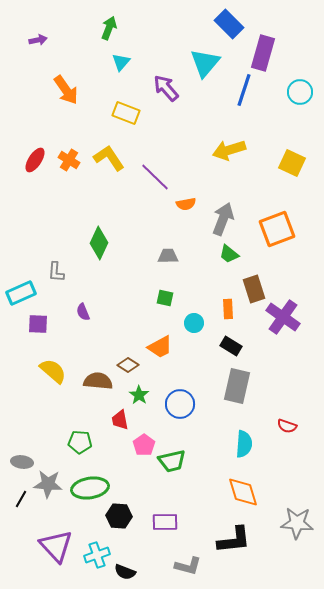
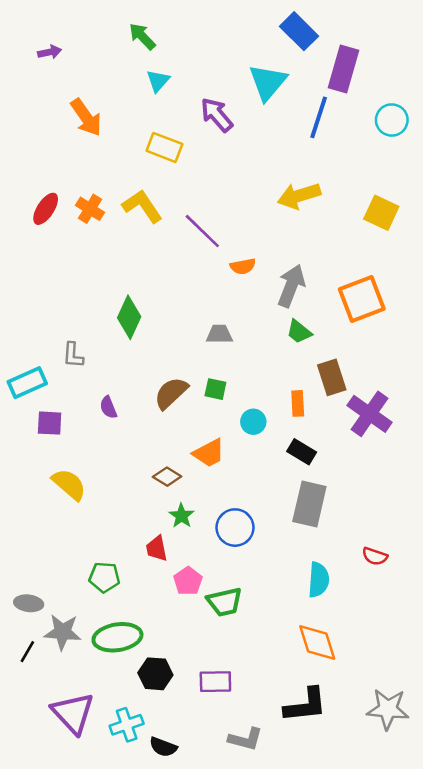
green arrow: (109, 28) -> (142, 36), turned -65
brown semicircle: (98, 381) -> (171, 393), moved, turned -48
gray star: (297, 523) -> (388, 709), moved

